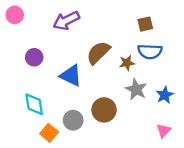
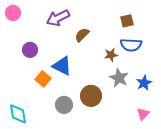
brown semicircle: (98, 53) -> (82, 35), moved, size x0.7
cyan diamond: (34, 104) -> (18, 114), moved
orange square: (49, 133) -> (43, 79), moved

